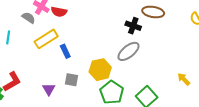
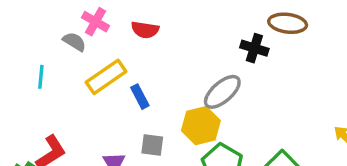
red semicircle: (59, 12) -> (145, 30), moved
gray ellipse: (128, 51) -> (222, 92), moved

